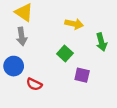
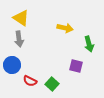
green square: (65, 53) -> (52, 84), moved
purple square: (82, 75) -> (76, 66), moved

